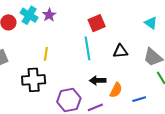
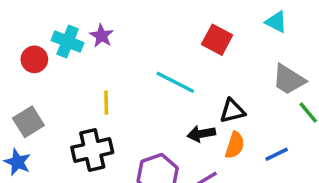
red square: (97, 23) -> (217, 40), moved, turned -30
cyan line: (87, 48) -> (175, 82), turned -45
black triangle: (120, 51) -> (232, 111), moved

